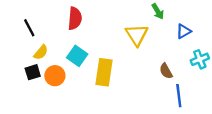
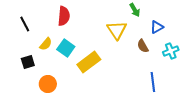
yellow semicircle: (41, 52) -> (46, 44), moved
brown semicircle: (166, 71) -> (143, 46), moved
yellow rectangle: (104, 72) -> (89, 62), turned 45
orange circle: (55, 76) -> (48, 84), moved

